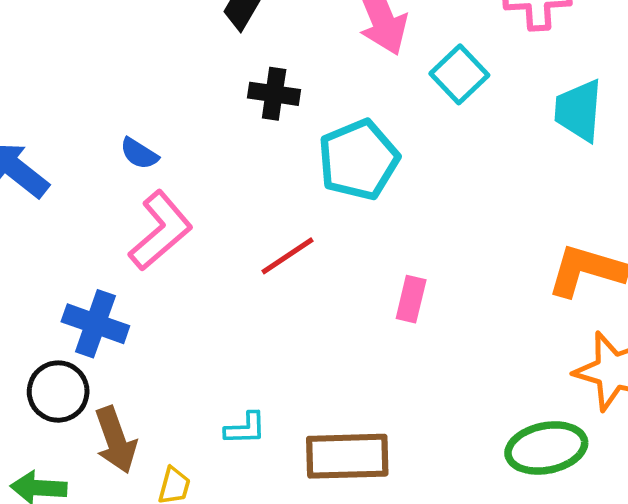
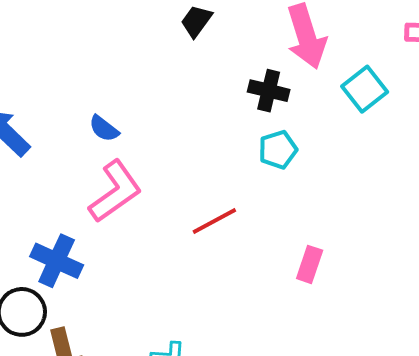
black cross: (274, 94) -> (269, 91), moved
cyan pentagon: (358, 160) -> (278, 150), size x0.6

